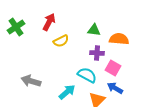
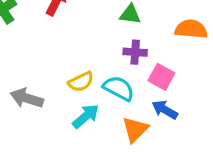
orange semicircle: (119, 39) -> (191, 29), moved
yellow semicircle: (61, 41) -> (81, 82), moved

